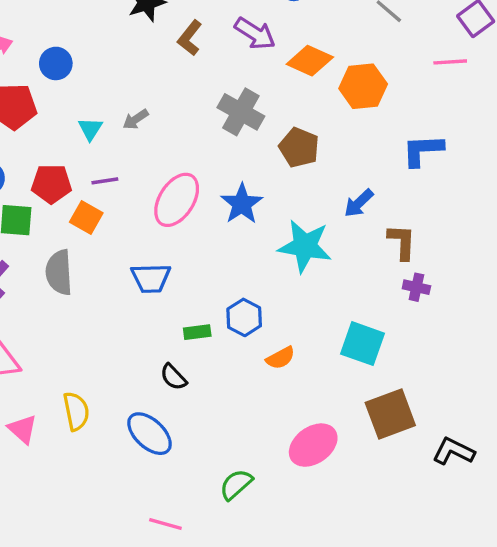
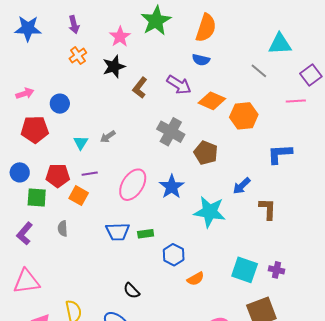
gray semicircle: (59, 272) -> (63, 229), size x0.6
purple cross: (416, 287) -> (277, 270), moved
green rectangle: (197, 332) -> (146, 234), moved

